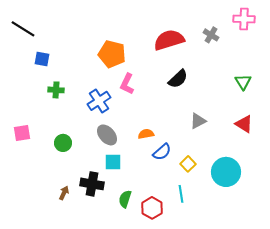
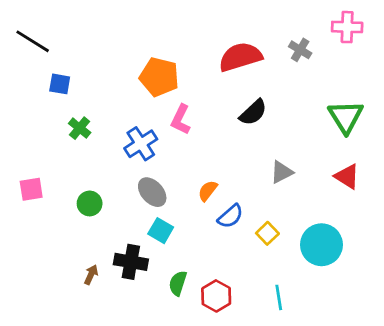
green triangle: (243, 82) -> (346, 117), size x1.5
green cross: (56, 90) -> (80, 128), turned 35
orange semicircle: (146, 134) -> (208, 191), turned -42
cyan square: (113, 162) -> (161, 231), turned 30
cyan line: (181, 194) -> (279, 297), moved

